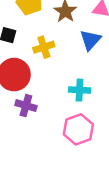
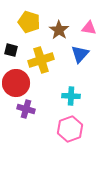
yellow cross: (44, 47) -> (41, 60), size x1.4

